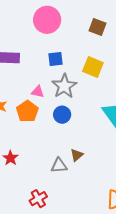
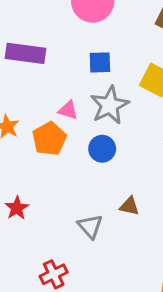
brown triangle: (77, 155) -> (129, 206), moved, turned 48
gray triangle: (59, 166) -> (90, 226), turned 48

